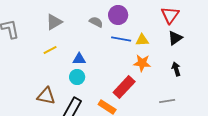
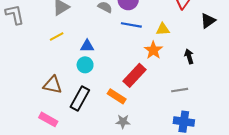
black triangle: (175, 38) -> (208, 21), moved
yellow triangle: (142, 40) -> (163, 29), moved
orange star: (142, 63) -> (153, 50), turned 30

